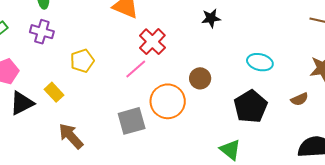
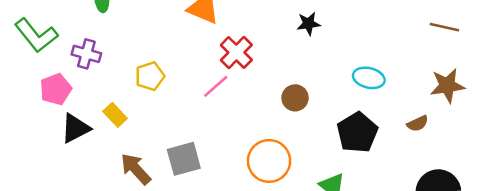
purple cross: (42, 32) -> (86, 54), moved
orange circle: (168, 101) -> (269, 161), moved
gray square: (132, 121) -> (184, 159), moved

